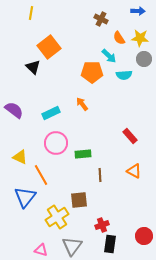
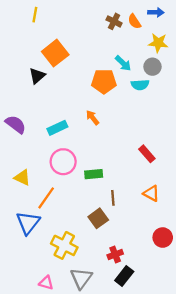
orange semicircle: (119, 38) -> (134, 21), moved
gray circle: (144, 59) -> (152, 67), moved
black triangle: (33, 67) -> (37, 76), turned 35
orange line: (41, 175) -> (46, 198), turned 65
brown square: (79, 200) -> (98, 218), moved, turned -30
yellow cross: (57, 217) -> (64, 245), turned -30
red circle: (144, 236) -> (163, 238), moved
black rectangle: (110, 244) -> (124, 276), turned 30

